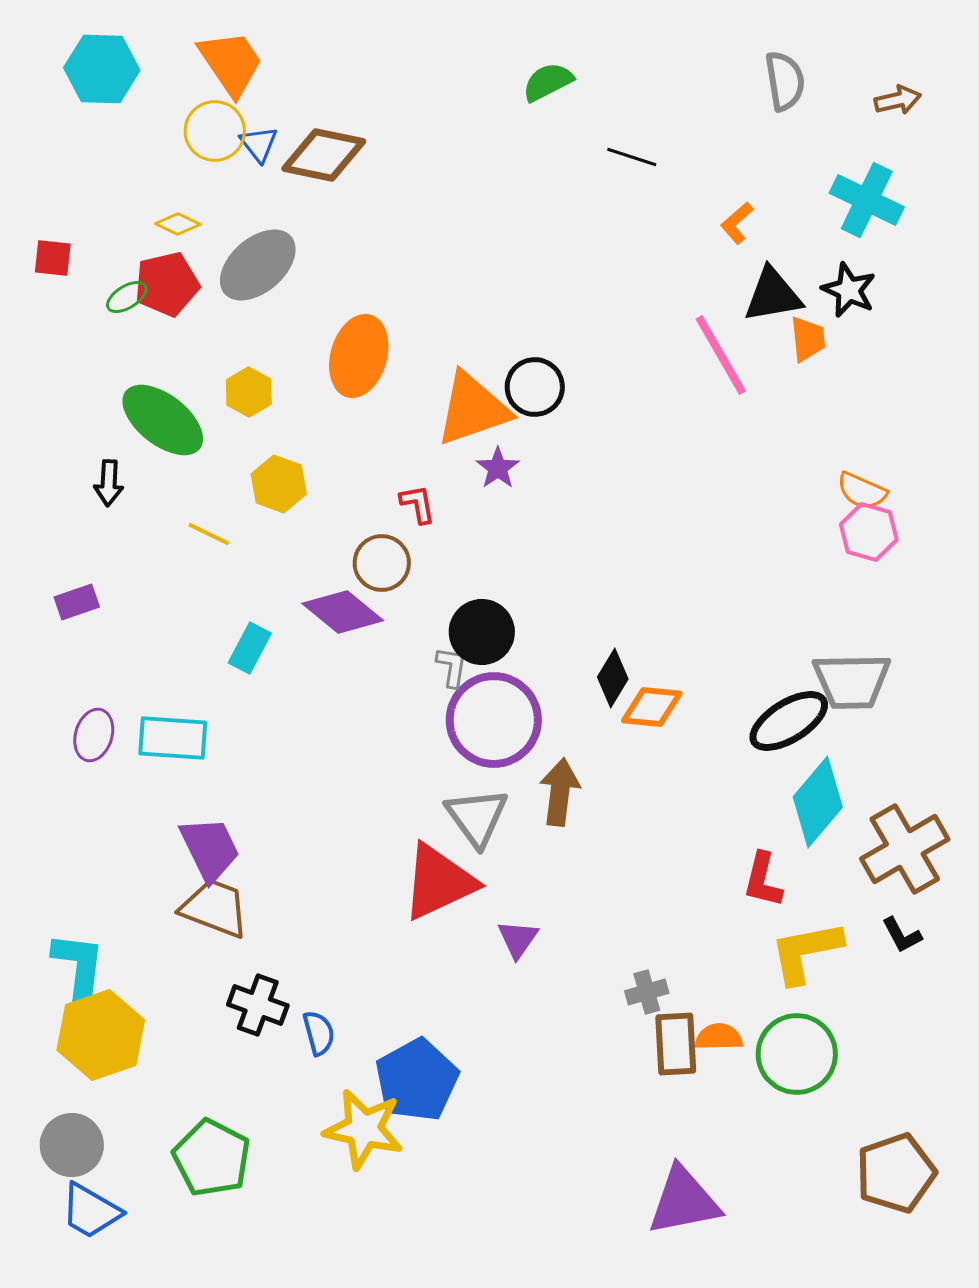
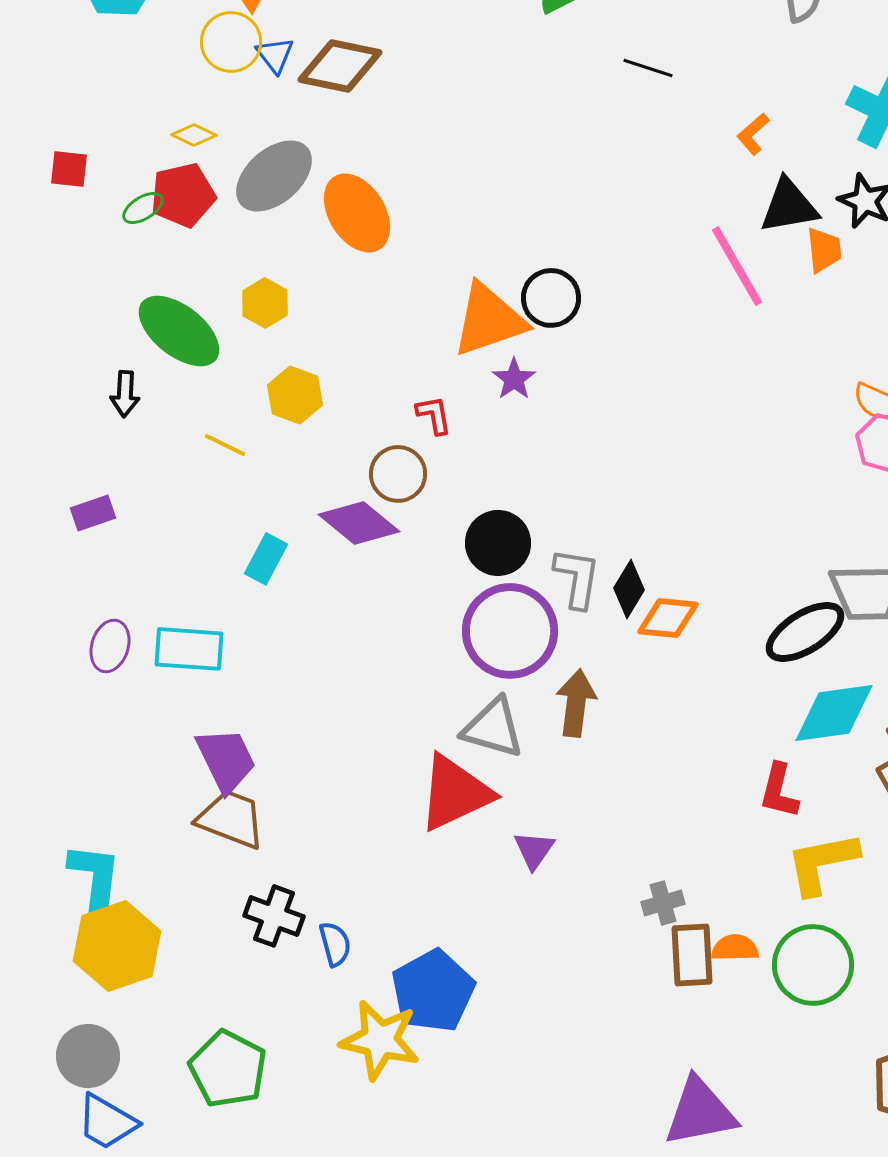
orange ellipse: (359, 356) -> (357, 213), moved, turned -48
gray L-shape: (452, 667) -> (577, 578), moved, size x1.5
cyan diamond: (818, 802) -> (834, 713), turned 42
gray triangle: (477, 817) -> (493, 728), turned -38

